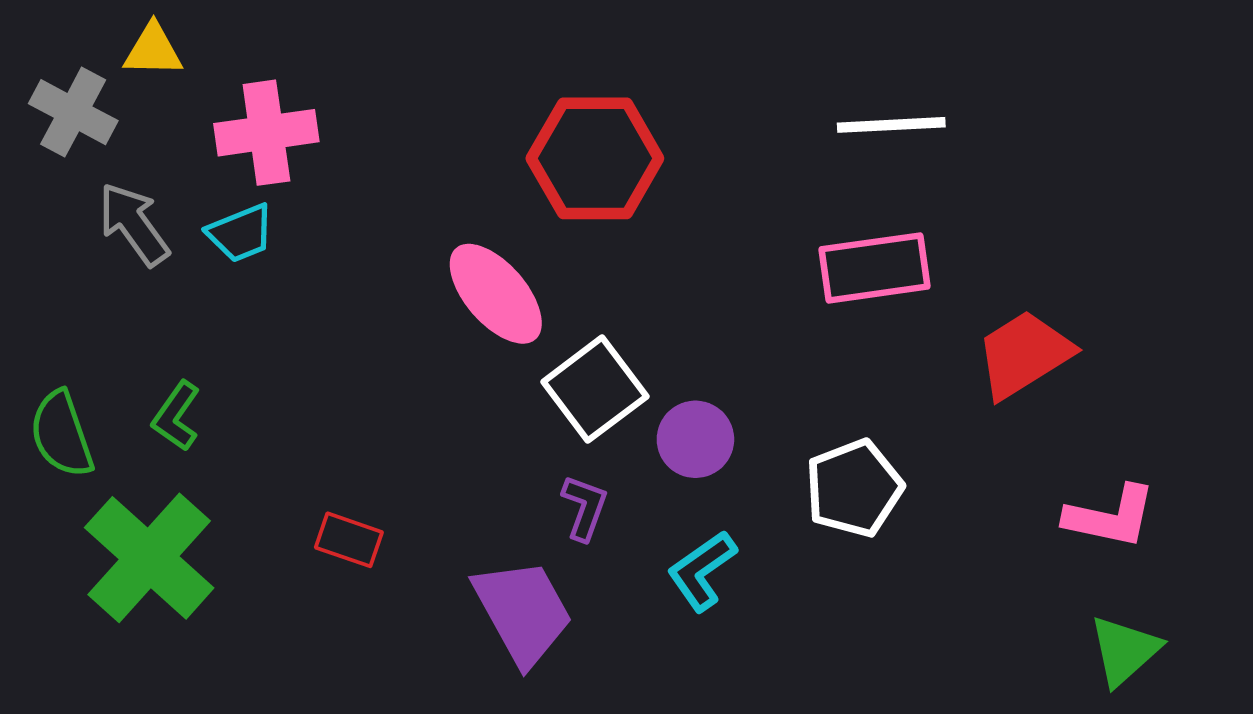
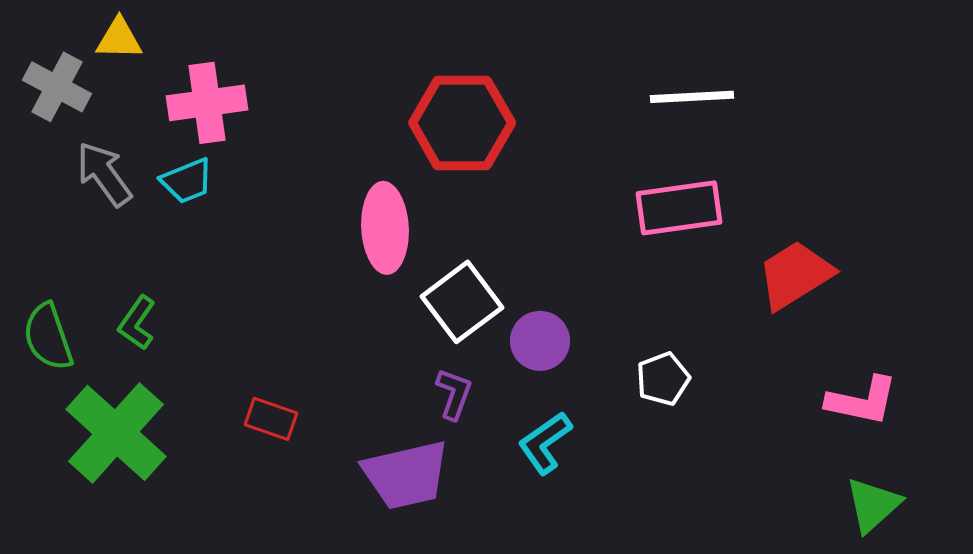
pink ellipse: (496, 294) -> (385, 228), turned 38
white pentagon: (854, 488) -> (663, 379), size x0.7
purple trapezoid: (523, 612) -> (406, 475), turned 106

